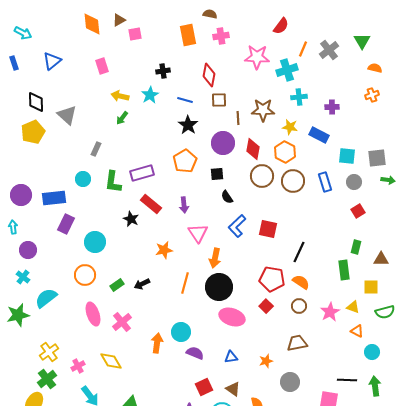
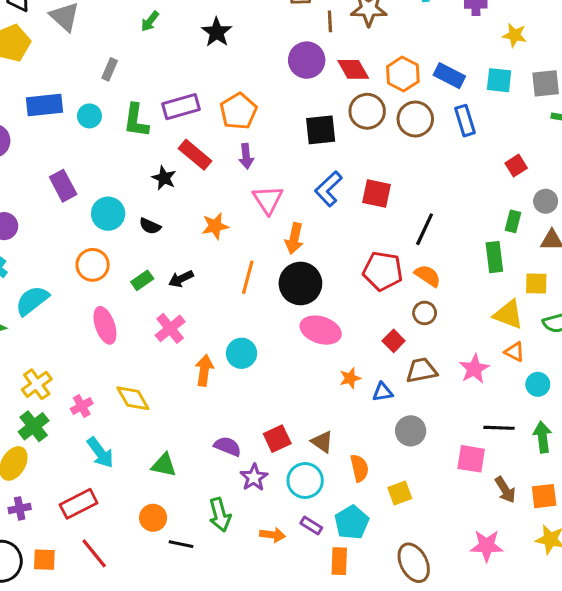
black star: (188, 125) -> (217, 32), moved
yellow star: (290, 127) -> (515, 35), moved
blue rectangle: (319, 135) -> (449, 76), moved
red diamond: (253, 149) -> (353, 69), turned -40
orange pentagon: (185, 161) -> (238, 111), moved
black square: (217, 174) -> (321, 130), moved, size x1.5
gray circle: (354, 182) -> (546, 201), moved
black semicircle: (227, 197) -> (150, 226), moved, turned -32
blue rectangle: (54, 198) -> (44, 105), moved
purple rectangle: (66, 224) -> (63, 186), turned -54
red square: (266, 306) -> (394, 341), moved
yellow triangle: (353, 307) -> (508, 315), size x1.5
pink star: (330, 312) -> (474, 369), moved
pink cross: (122, 322) -> (170, 328), moved
purple semicircle: (195, 353) -> (228, 446), moved
blue triangle: (231, 357) -> (383, 392), moved
orange star: (266, 361) -> (350, 378), moved

